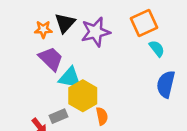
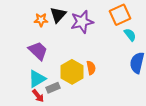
purple trapezoid: (51, 59) -> (38, 51), moved
cyan triangle: (70, 78) -> (37, 79), moved, turned -42
orange semicircle: (102, 116) -> (91, 68), moved

